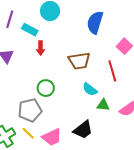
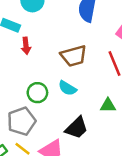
cyan semicircle: (90, 89) -> (67, 88), moved
black trapezoid: (83, 130) -> (77, 128), moved

